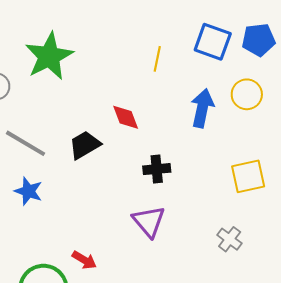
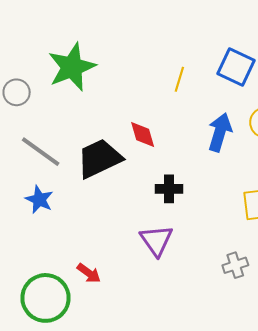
black trapezoid: (85, 145) -> (99, 158), size x1.4
gray cross: (230, 239) -> (235, 265), turned 30

